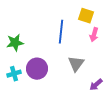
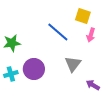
blue line: (61, 32) -> (58, 32), turned -55
purple arrow: (96, 85) -> (93, 85), turned 72

